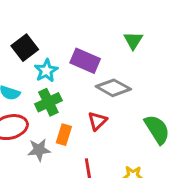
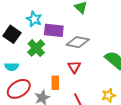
cyan star: (46, 71) -> (34, 19), moved
green cross: (48, 102) -> (36, 48), moved

